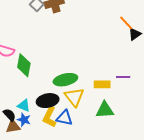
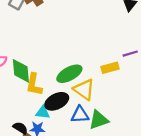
cyan triangle: (24, 106) -> (43, 112), moved
green triangle: (105, 110) -> (99, 120), moved
yellow L-shape: (50, 117) -> (34, 85), moved

